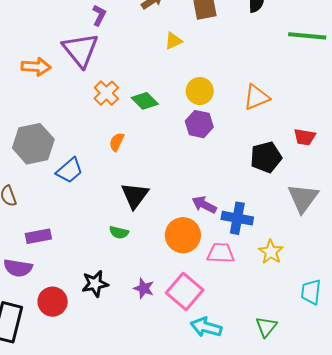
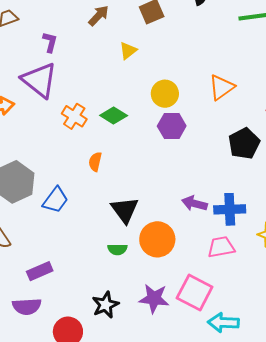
orange circle: (183, 235) -> (157, 239), moved
purple star: (144, 288) -> (154, 299), size x1.4

